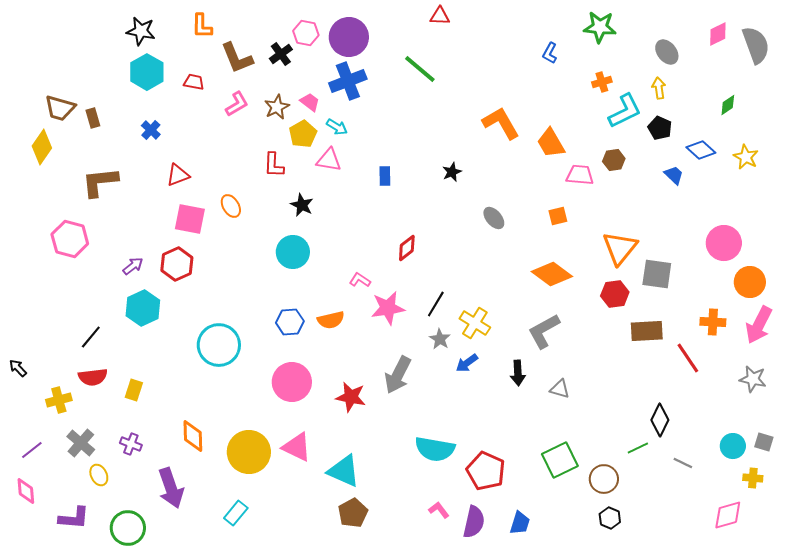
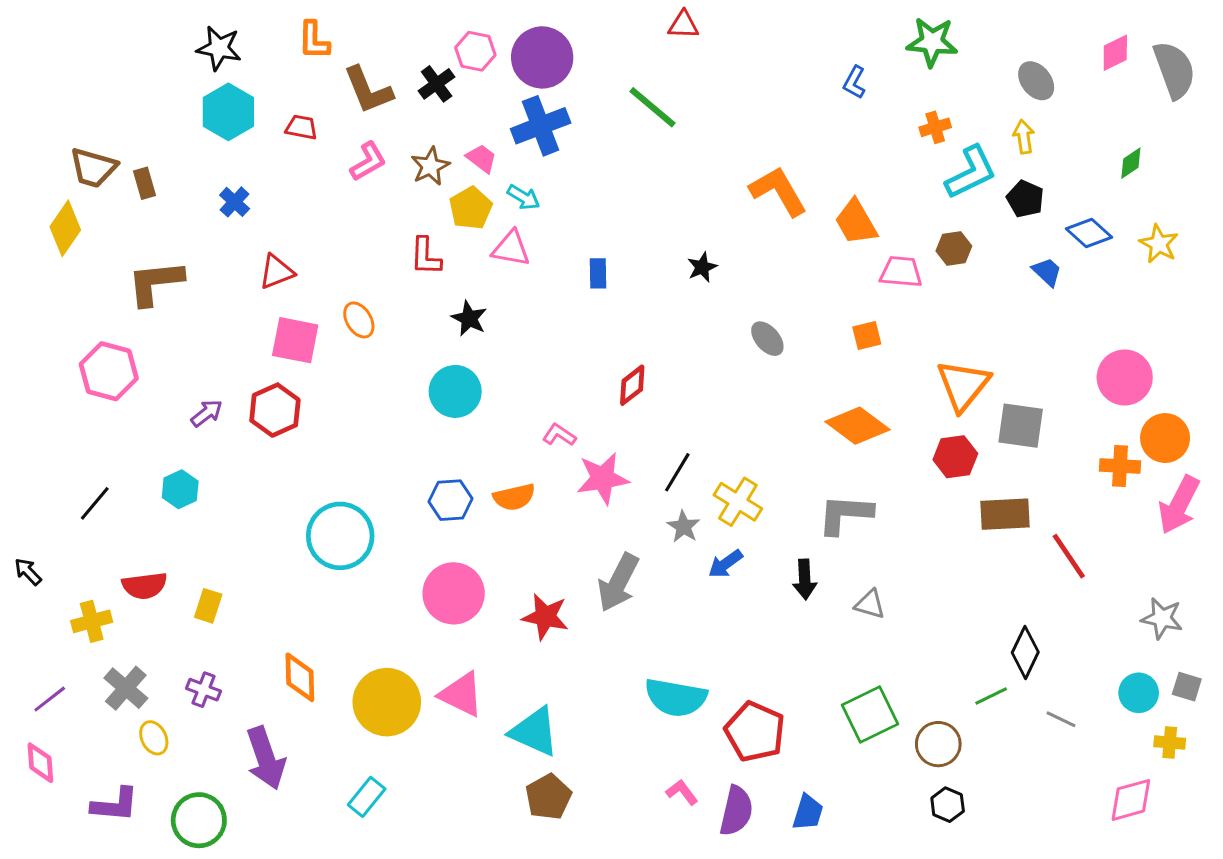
cyan hexagon: (143, 308) -> (180, 489), moved, size x0.7
orange cross: (713, 322) -> (1120, 466), moved
gray L-shape: (544, 331) -> (845, 514), turned 33
black line: (91, 337) -> (95, 503), moved
gray star: (753, 379) -> (1162, 618), moved

